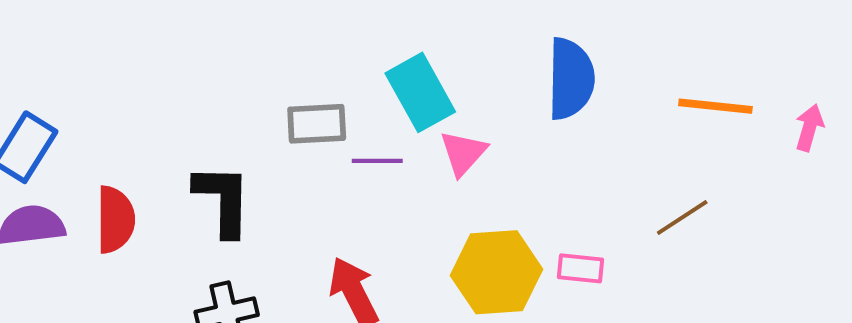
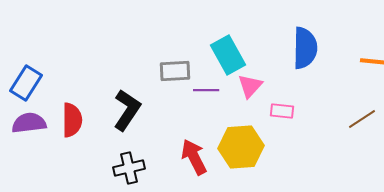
black L-shape: (223, 200) -> (127, 110), turned 33
pink rectangle: (581, 268) -> (282, 111), moved
yellow hexagon: (496, 272) -> (241, 147), moved

